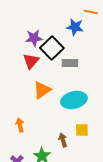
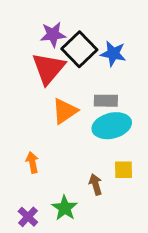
blue star: (75, 27) -> (113, 54), moved
red triangle: (31, 61) -> (49, 68), size x1.4
gray rectangle: (70, 63) -> (106, 101), moved

